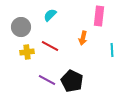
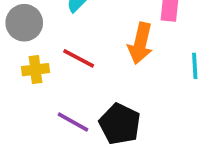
orange arrow: (83, 38) -> (140, 43), size x1.5

